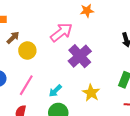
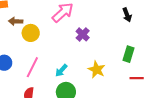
brown arrow: (13, 38) -> (16, 21), turned -128
purple cross: (80, 56) -> (83, 34), size x0.6

